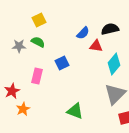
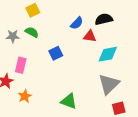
cyan diamond: (114, 64) -> (108, 54), turned 40
pink rectangle: (37, 76) -> (21, 65), moved
orange star: (23, 109) -> (25, 96), moved

